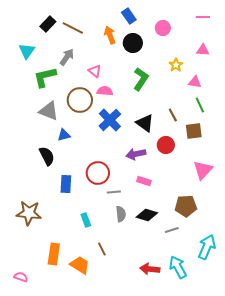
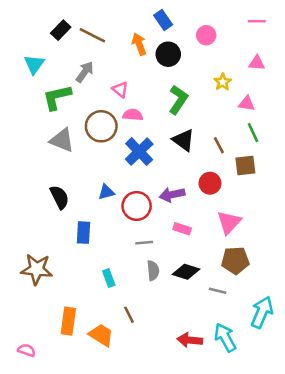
black triangle: (145, 123) -> (183, 140), moved
blue triangle: (64, 135) -> (106, 192), moved
pink triangle: (203, 170) -> (229, 222), moved
red circle: (98, 173) -> (137, 206), moved
gray line: (172, 230) -> (218, 291), turned 32

